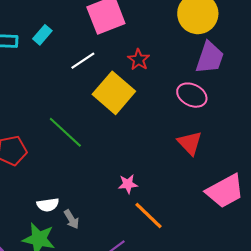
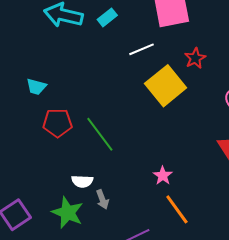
green line: (65, 132) -> (100, 134), moved
pink star: (128, 184) -> (163, 176), turned 30

